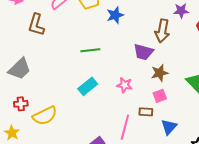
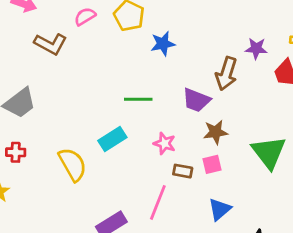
brown L-shape: (36, 25) -> (51, 44), turned -85
green line: (90, 50) -> (138, 99), moved
brown rectangle: (146, 112) -> (183, 171), moved
yellow semicircle: (45, 116) -> (73, 164), moved, turned -100

